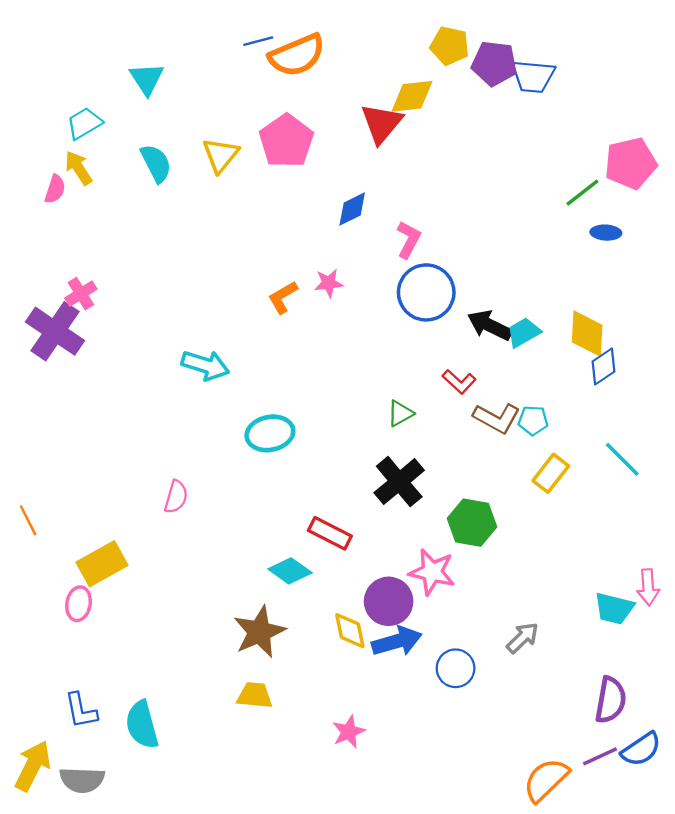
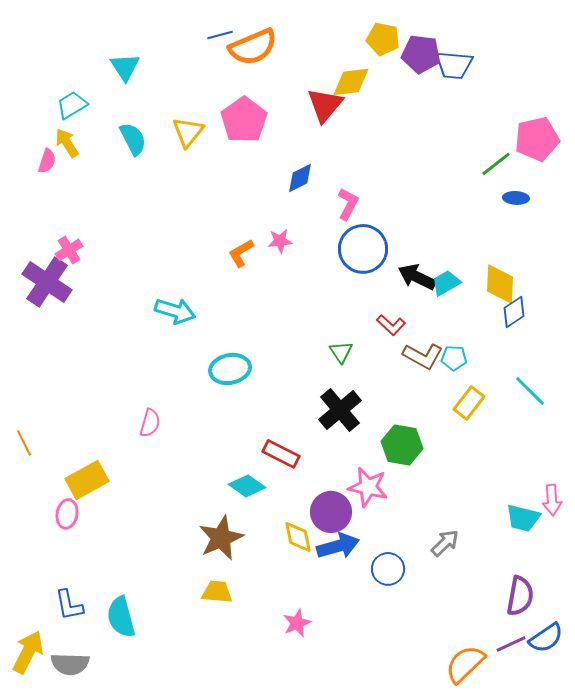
green triangle: (400, 413) -> (341, 352), turned -35

